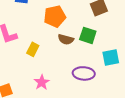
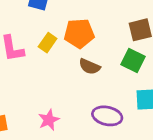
green square: (88, 35) -> (133, 60), moved
yellow rectangle: (33, 49) -> (48, 43), moved

